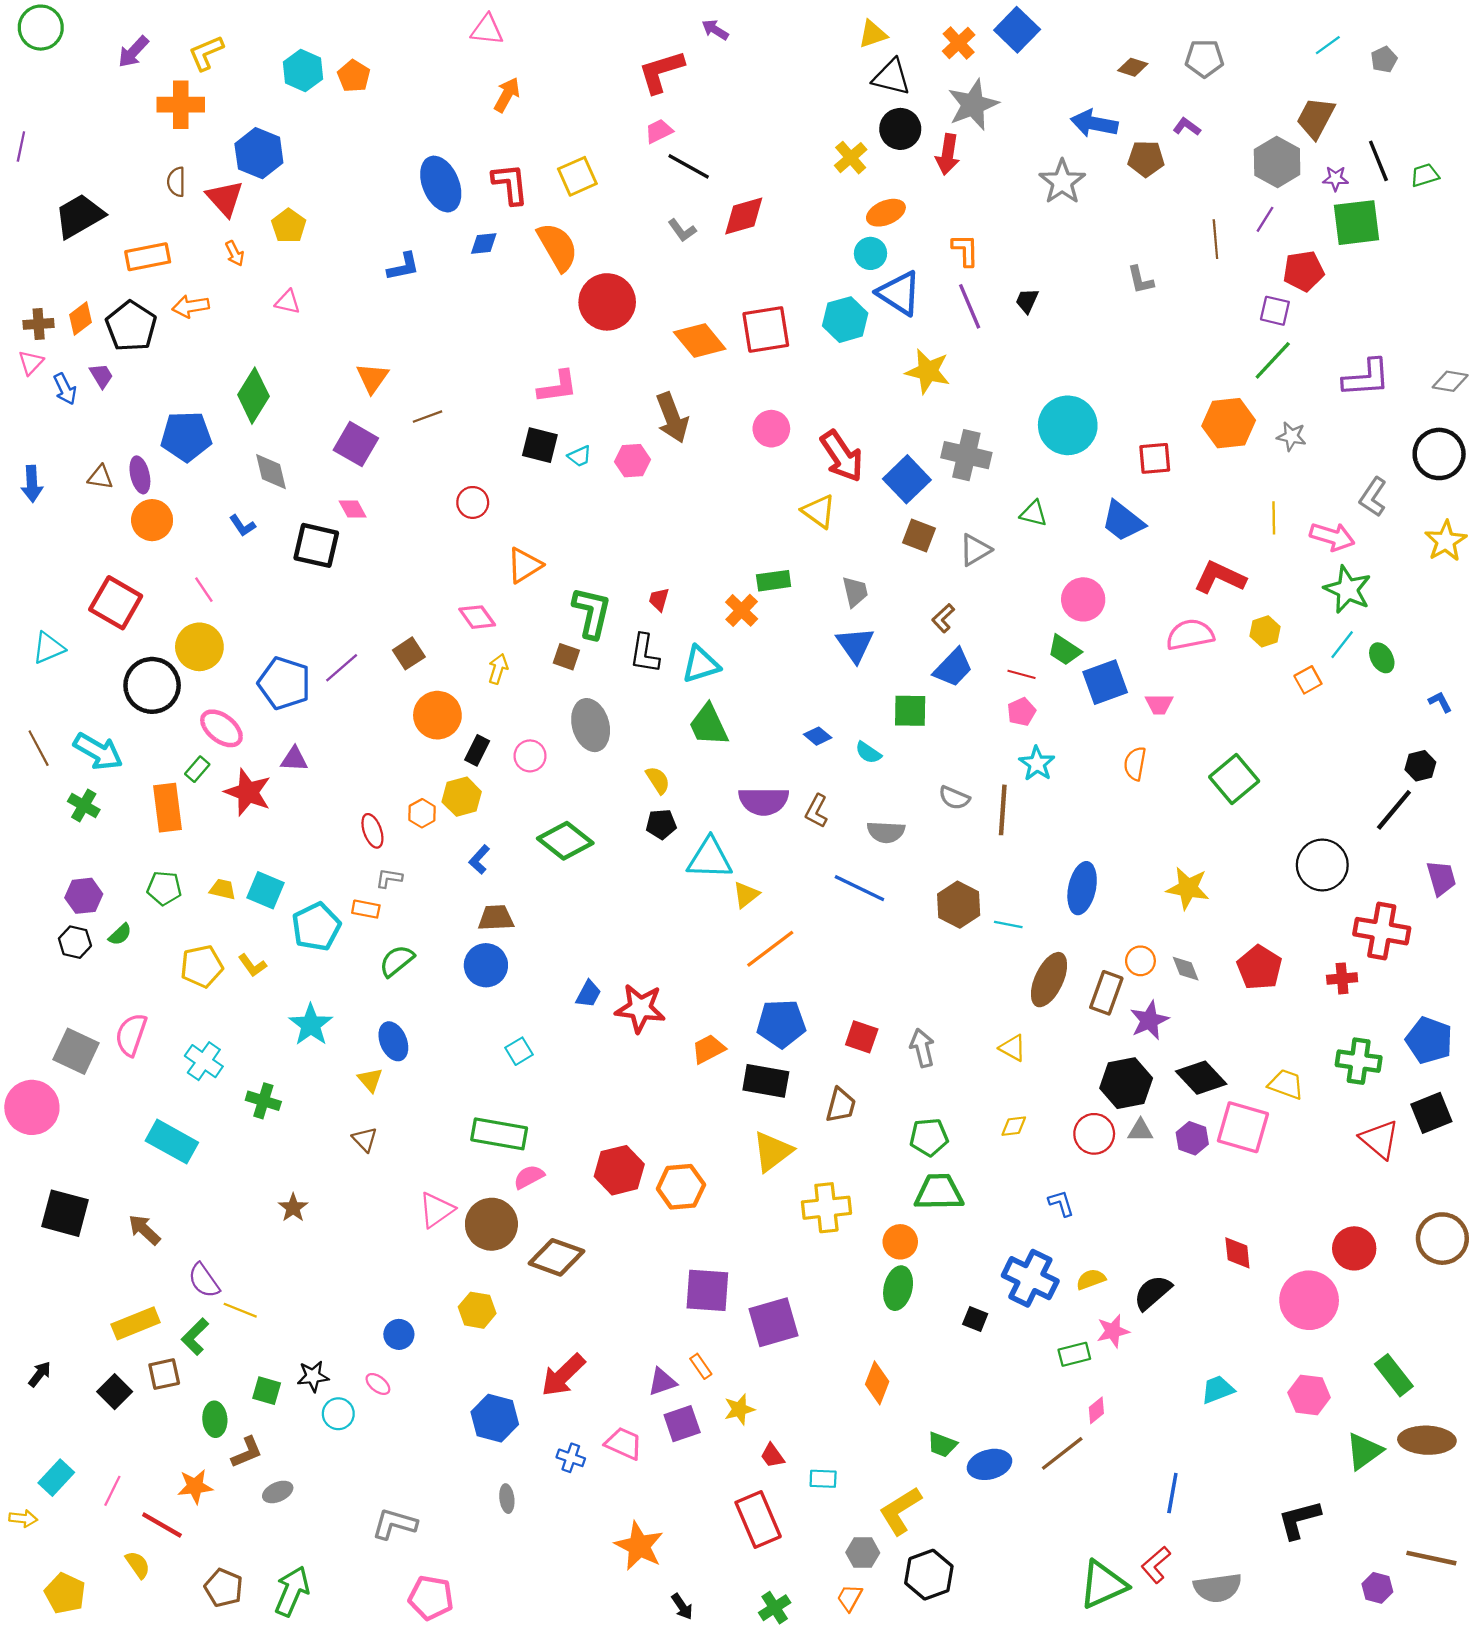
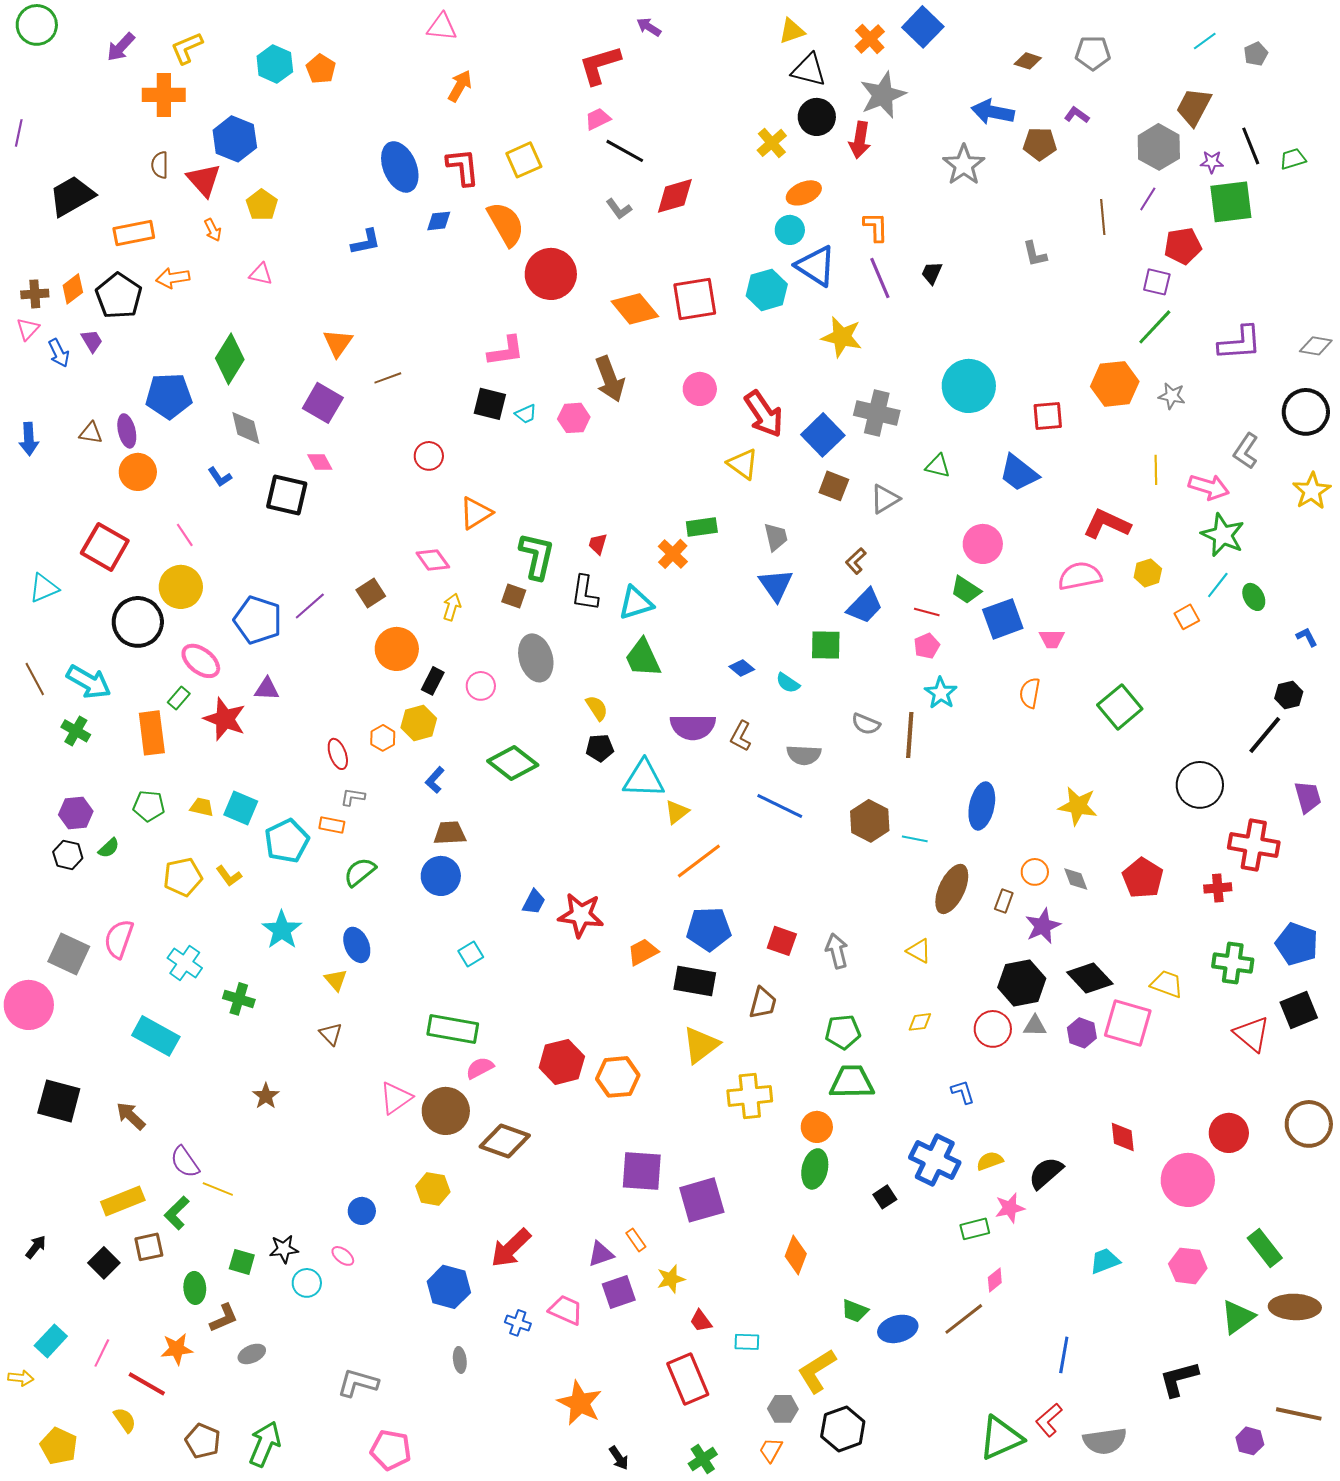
brown rectangle: (1106, 993) -> (1004, 901), size x0.6
black square: (975, 1319) -> (885, 1197), turned 35

